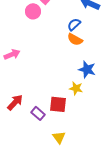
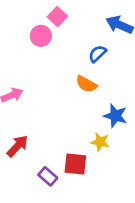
orange semicircle: (75, 39) -> (86, 84), moved
red arrow: (15, 102) -> (17, 146), moved

